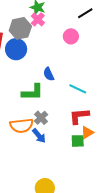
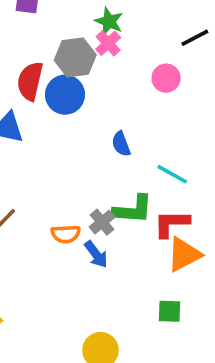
green L-shape: (33, 92) -> (133, 210), moved
orange semicircle: (22, 126) -> (66, 234), size x0.7
orange triangle: (87, 133) -> (184, 254), size x1.5
green square: (78, 141) -> (170, 311), moved

